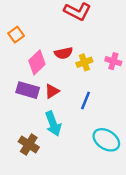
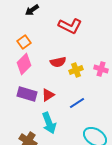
orange square: (16, 35) -> (24, 42), moved
pink diamond: (37, 62) -> (24, 64), moved
blue line: (86, 100) -> (77, 103), turned 35

